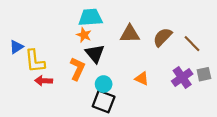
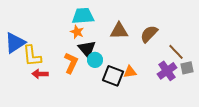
brown line: (192, 44) -> (176, 52), moved
blue triangle: (16, 47) -> (15, 43), size x1.6
orange triangle: (142, 79) -> (130, 72), turned -32
cyan circle: (104, 84) -> (95, 60), moved
black square: (104, 101) -> (113, 76), moved

